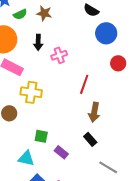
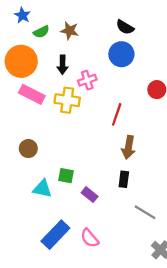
blue circle: (106, 33) -> (121, 54), moved
yellow cross: (31, 92) -> (67, 100), moved
black rectangle: (90, 139) -> (124, 179), turned 48
cyan triangle: (26, 158) -> (42, 189), moved

